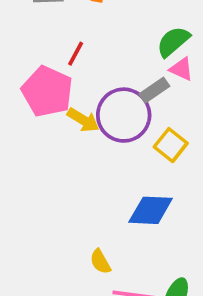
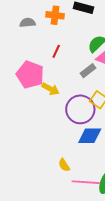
red line: (76, 54) -> (56, 51), moved
purple circle: (124, 115) -> (80, 109), moved

